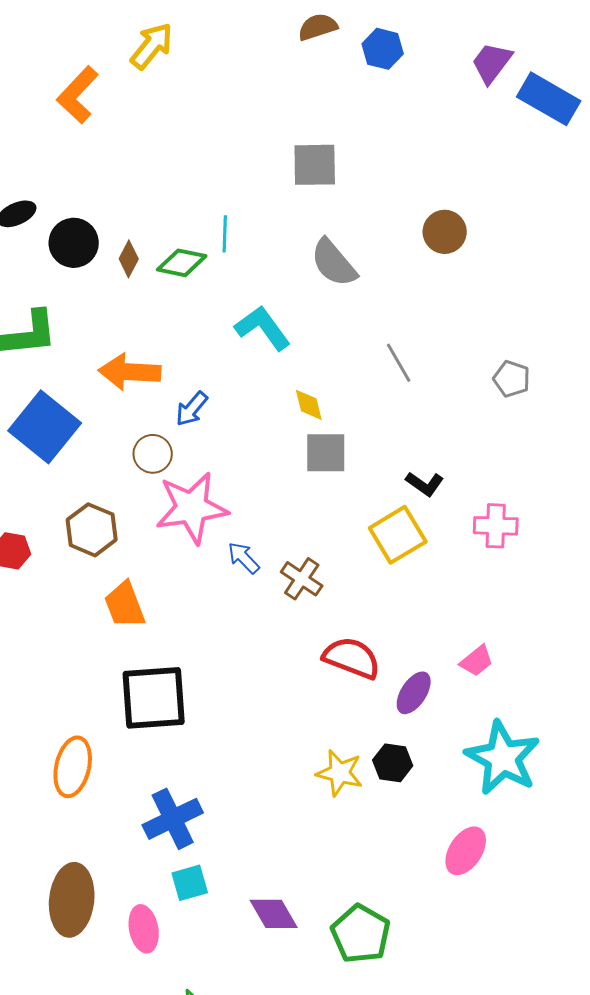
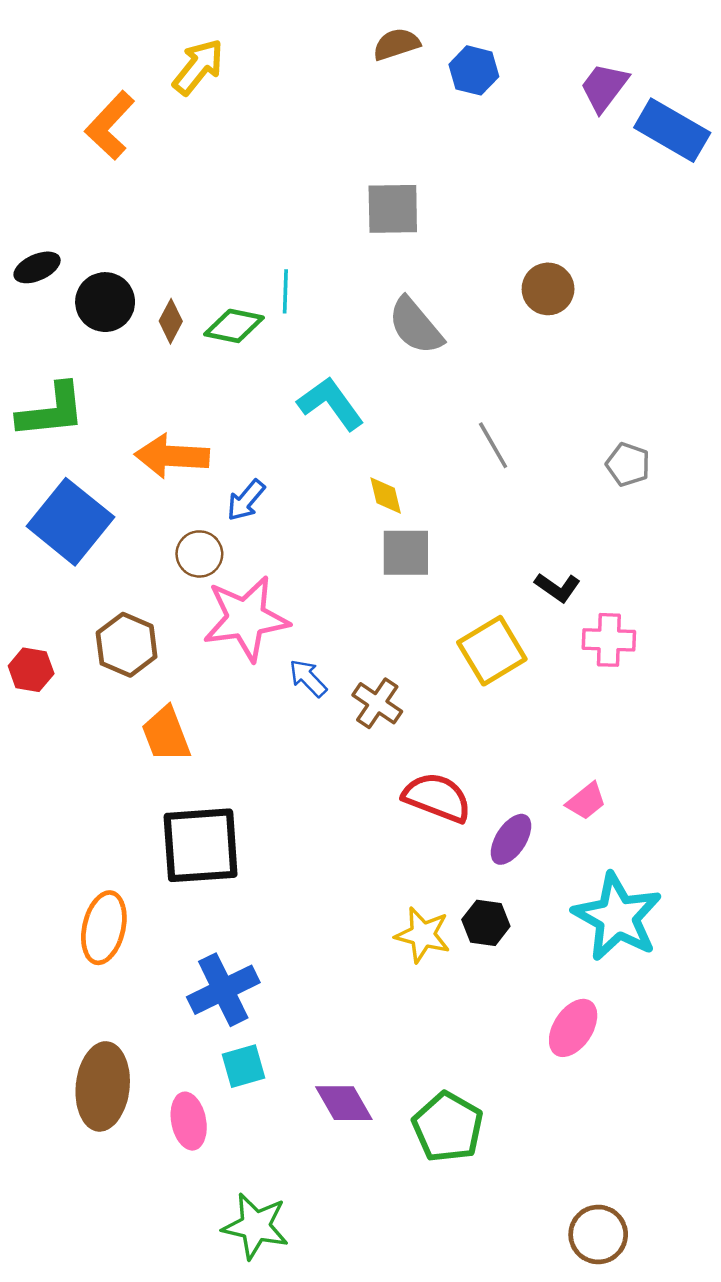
black L-shape: (425, 484) -> (558, 587), moved

